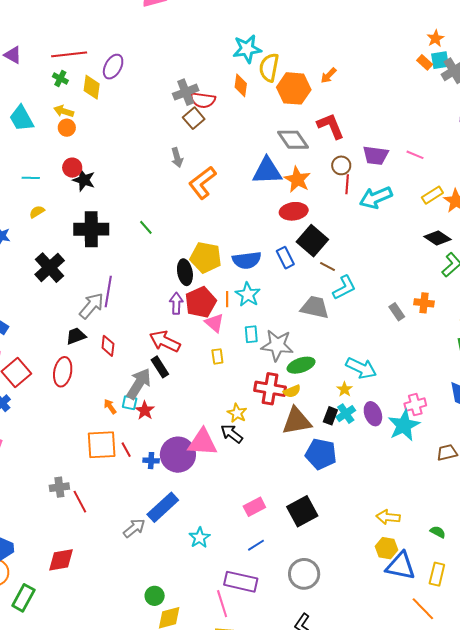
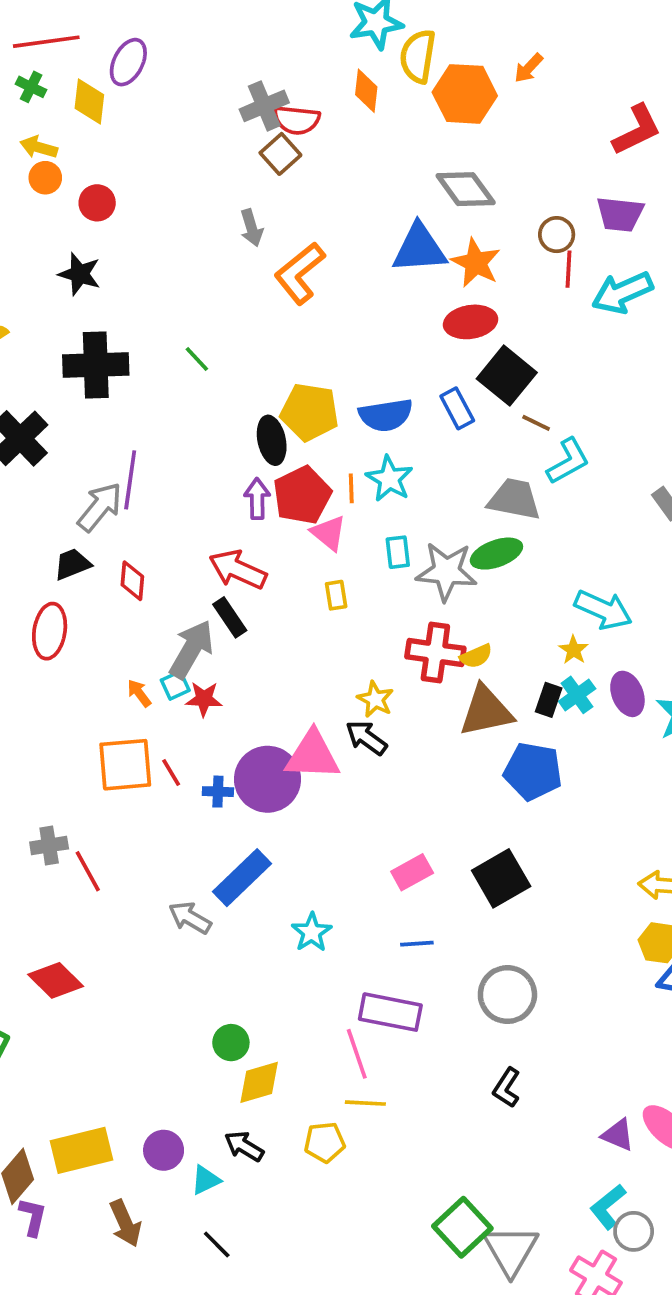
red L-shape: (331, 126) -> (637, 130), moved, turned 88
red circle: (72, 168) -> (97, 203), moved
green ellipse: (301, 365) -> (496, 554), moved
cyan square: (130, 403) -> (175, 685), turned -35
red star: (145, 410) -> (204, 699), turned -30
gray arrow: (134, 528) -> (190, 918), turned -110
blue line: (256, 545) -> (417, 944), turned 30
red diamond: (61, 560) -> (56, 980), turned 56

